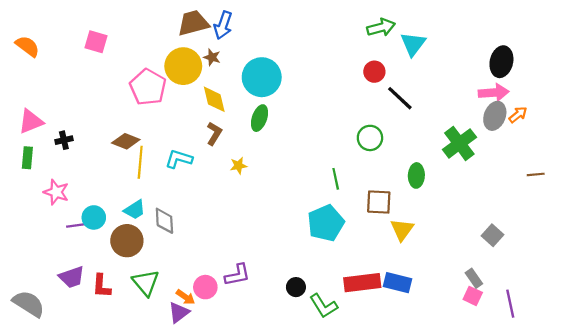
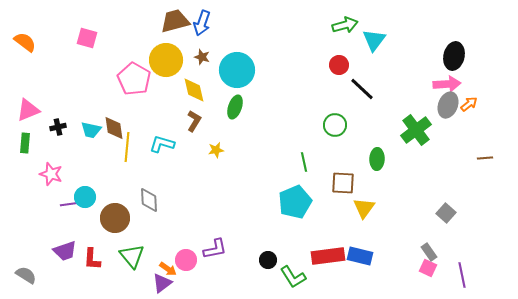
brown star: (212, 57) -> (202, 57), moved
brown diamond: (126, 141) -> (114, 128), turned 60
cyan trapezoid: (135, 210) -> (91, 130), moved, turned 45
gray semicircle: (29, 304) -> (26, 275), size x0.7

